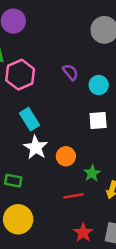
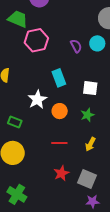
cyan circle: (99, 85) -> (97, 43), moved
cyan rectangle: (30, 119) -> (59, 78), moved
green star: (92, 173) -> (87, 115), moved

